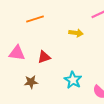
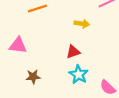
red triangle: (44, 57) -> (73, 52), moved

